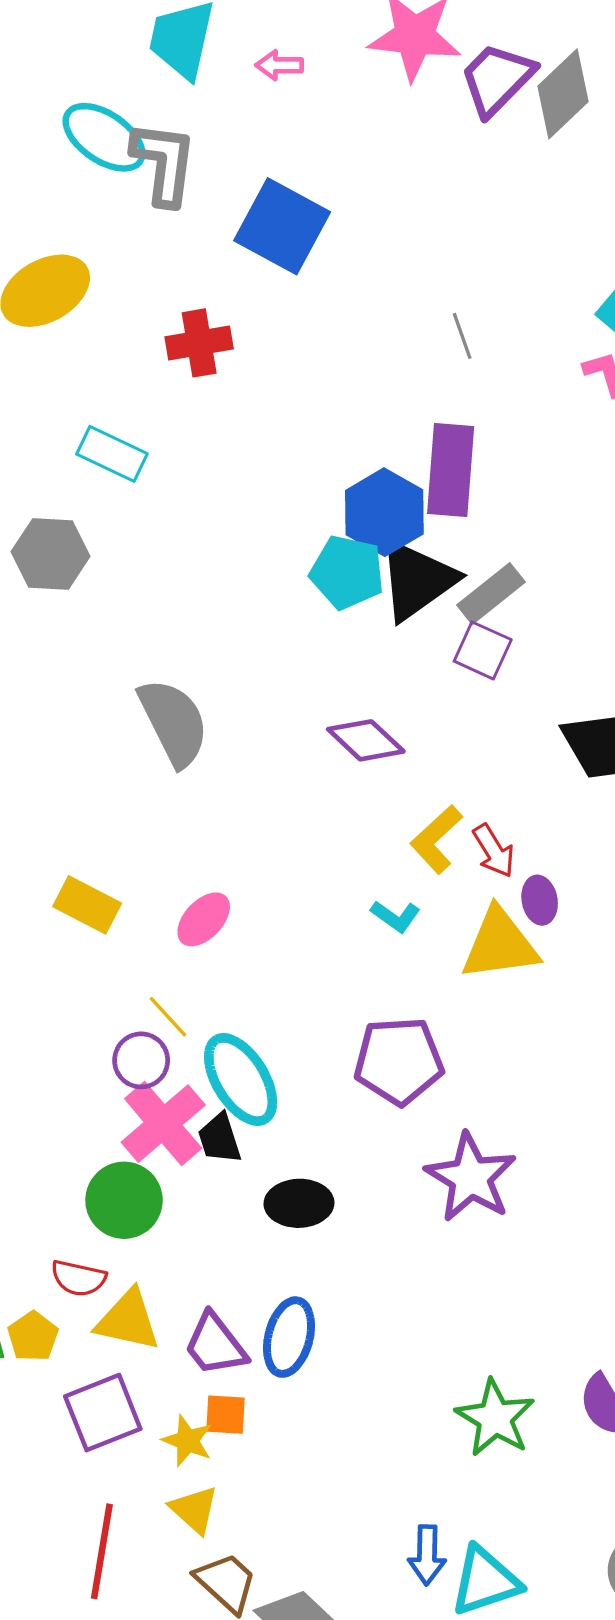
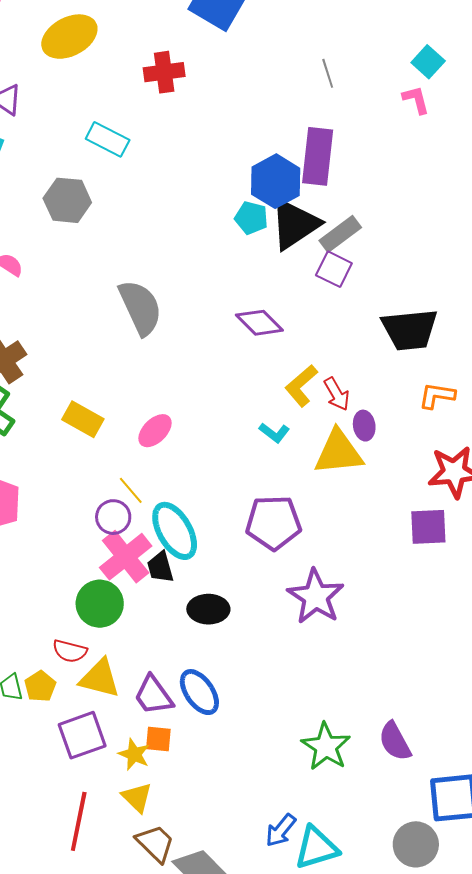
cyan pentagon: (347, 572) -> (251, 218), size x0.7
blue ellipse: (289, 1337) -> (199, 692), turned -51
blue arrow: (427, 1555) -> (281, 830), turned 36

